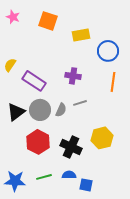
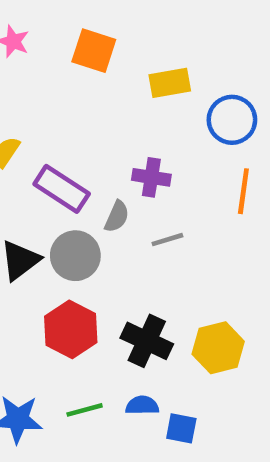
gray semicircle: (61, 110) -> (117, 217), moved
yellow hexagon: (102, 138) -> (218, 348), moved

